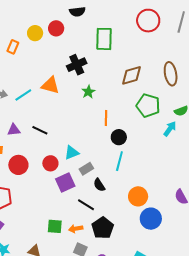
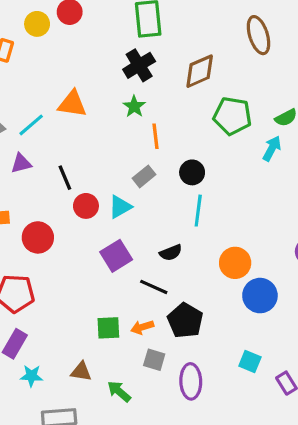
black cross: (77, 65) -> (139, 65), moved
brown ellipse: (171, 74) -> (259, 35), moved
orange line: (106, 118) -> (155, 136), moved
purple triangle: (14, 130) -> (21, 163), moved
black line: (40, 130) -> (65, 178), turned 49
red circle: (50, 163) -> (86, 206), moved
gray rectangle: (86, 169) -> (144, 176), moved
black semicircle: (99, 185) -> (171, 253), turned -72

